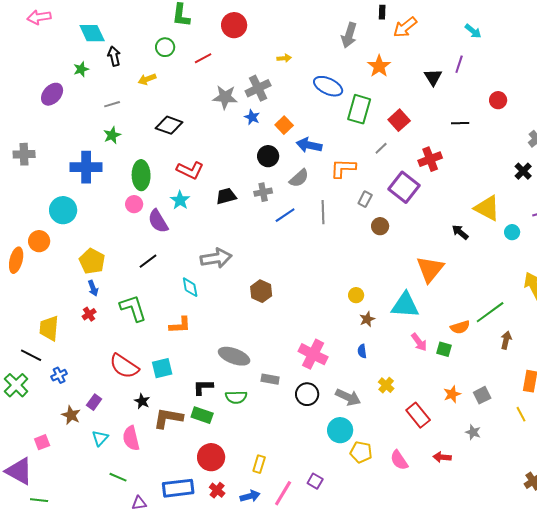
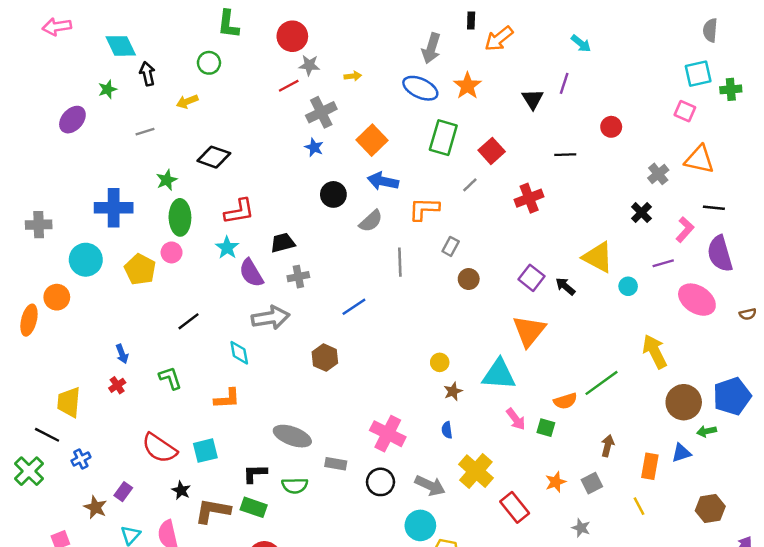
red line: (203, 58) -> (289, 86), moved
blue ellipse: (328, 86) -> (420, 88), moved
gray star: (225, 97) -> (309, 65), moved, size x0.7
orange square: (284, 125) -> (372, 140), moved, size x1.4
green star: (112, 135) -> (167, 180), moved
gray cross: (24, 154) -> (39, 225), moved
red L-shape: (190, 170) -> (239, 211), turned -36
purple square: (404, 187) -> (531, 278), moved, size x0.7
gray cross: (263, 192) -> (298, 277), moved
blue line: (285, 215) -> (354, 307), moved
purple semicircle: (158, 221) -> (251, 273), moved
yellow pentagon: (92, 261) -> (140, 269), moved
green L-shape: (133, 308) -> (170, 378), size x0.7
brown arrow: (506, 340) -> (608, 446), moved
yellow cross: (386, 385) -> (476, 471), size x1.8

